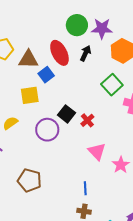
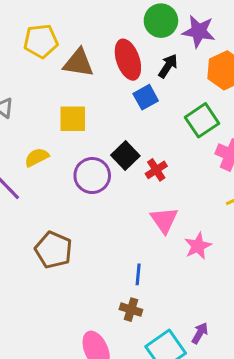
blue square: (46, 75) -> (146, 97), moved

